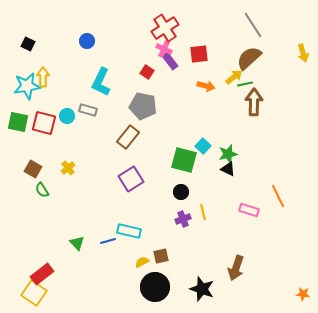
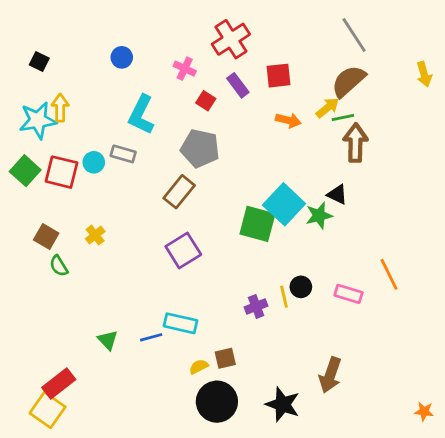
pink cross: (164, 49) -> (185, 69), moved
green square: (18, 122) -> (25, 171), turned 30
cyan square: (203, 146) -> (284, 204), size x1.8
black triangle: (228, 169) -> (337, 195), moved
black circle: (181, 192) -> (301, 287), moved

